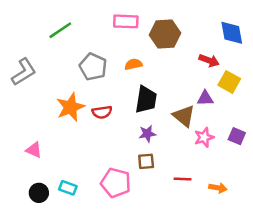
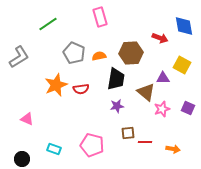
pink rectangle: (126, 21) -> (100, 17), turned 72
brown hexagon: (165, 34) -> (131, 53), moved
red arrow: (209, 60) -> (160, 38), moved
orange semicircle: (133, 64) -> (99, 56), moved
brown square: (146, 161) -> (128, 133), moved
black circle: (39, 193) -> (22, 159), moved

